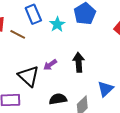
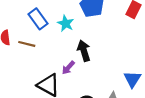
black arrow: (79, 62) -> (84, 51), moved

